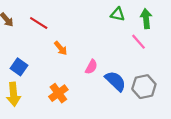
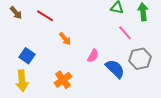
pink line: (138, 42) -> (125, 33), moved
gray hexagon: (144, 87) -> (140, 59), moved

